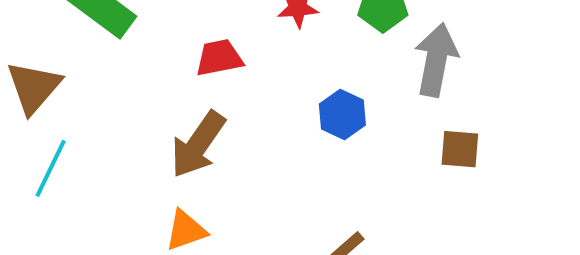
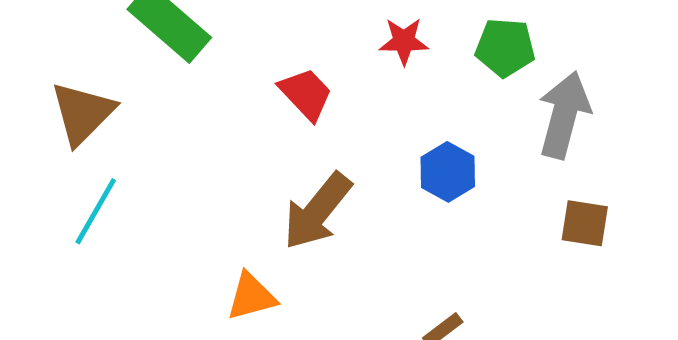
red trapezoid: (219, 58) -> (306, 94), turned 54
brown arrow: (198, 144) -> (317, 211), moved

